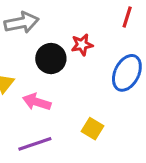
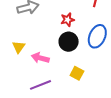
black circle: (51, 59) -> (69, 42), moved

